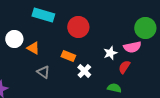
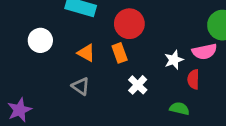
orange triangle: (33, 48) -> (86, 53), moved
orange rectangle: (68, 56) -> (120, 53), moved, turned 48
red semicircle: (124, 67) -> (193, 79), turned -32

